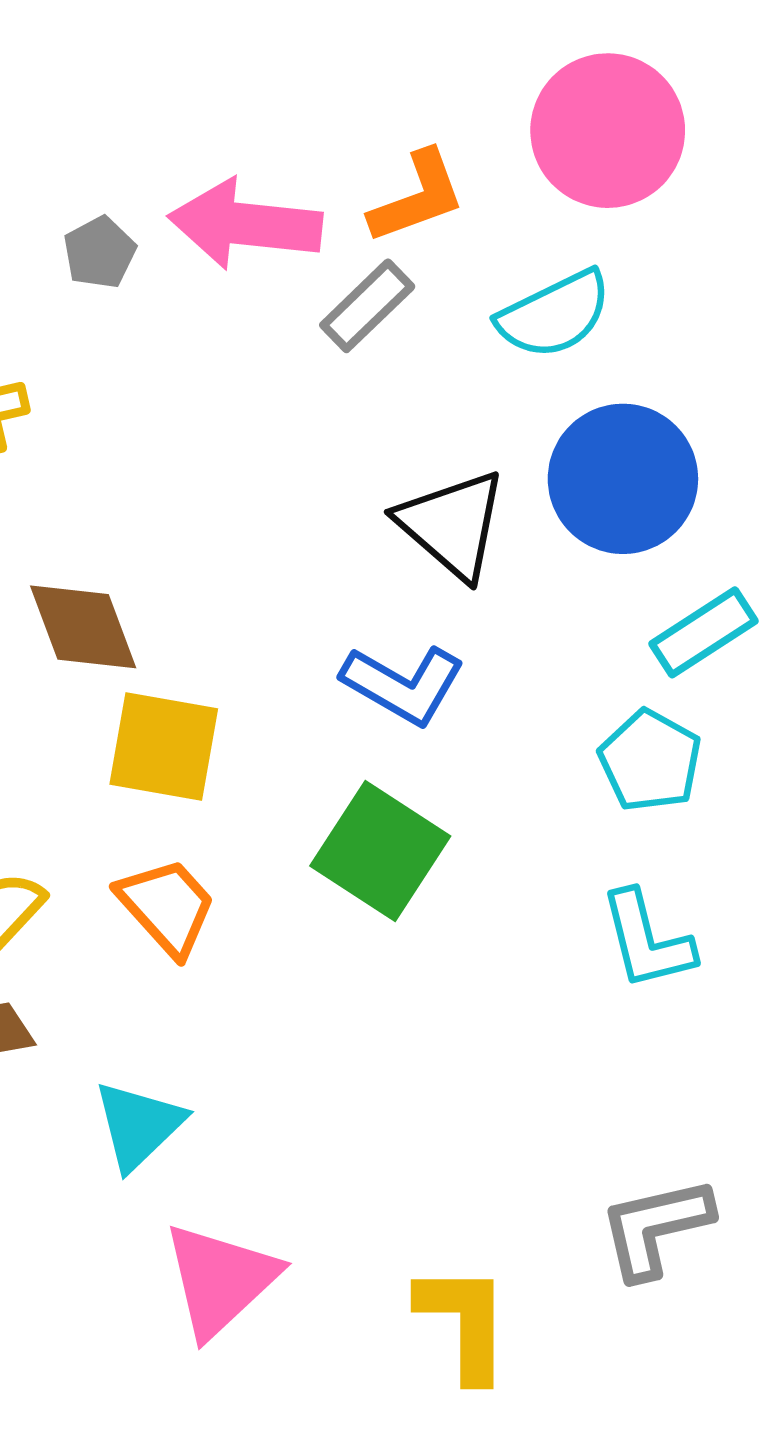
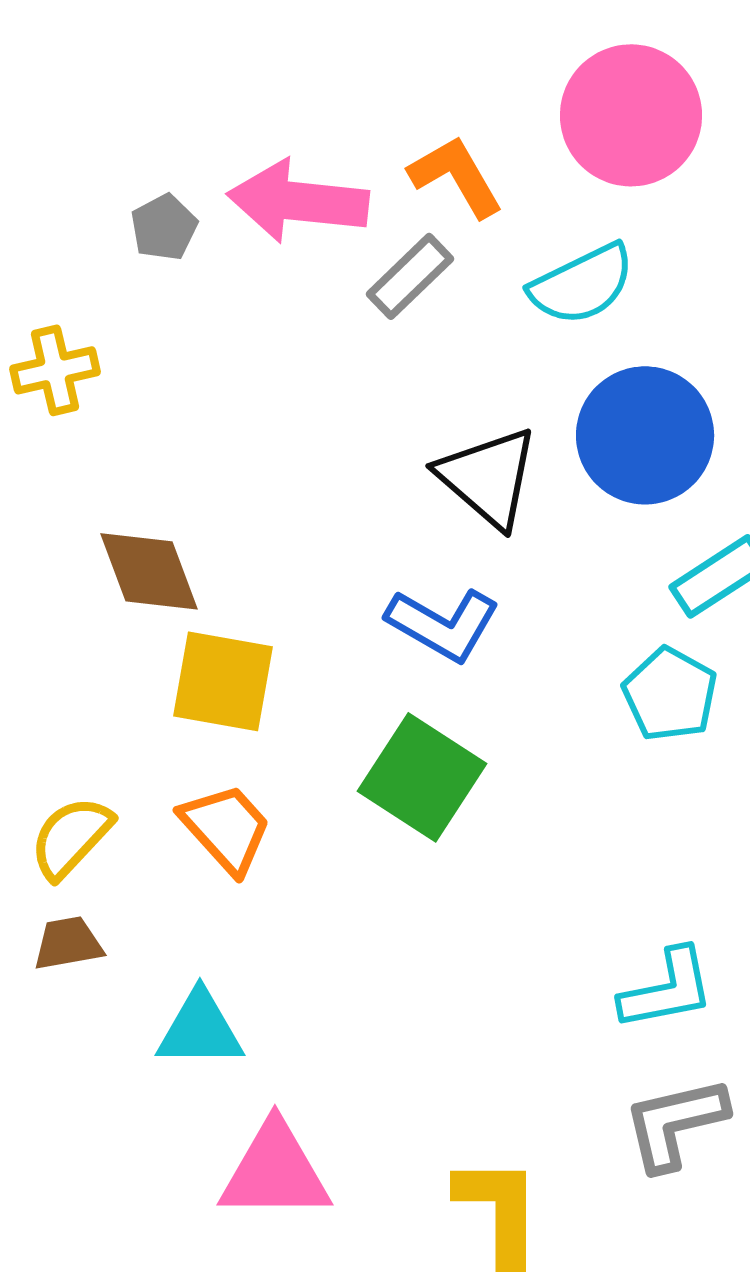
orange L-shape: (417, 197) -> (456, 176), turned -100
cyan L-shape: (647, 940) -> (667, 989), moved, turned -87
cyan triangle: (139, 1125) -> (200, 1029), turned 44
pink triangle: (220, 1280) -> (275, 1171), turned 43

